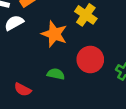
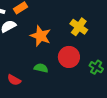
yellow cross: (86, 15) -> (79, 27), moved

